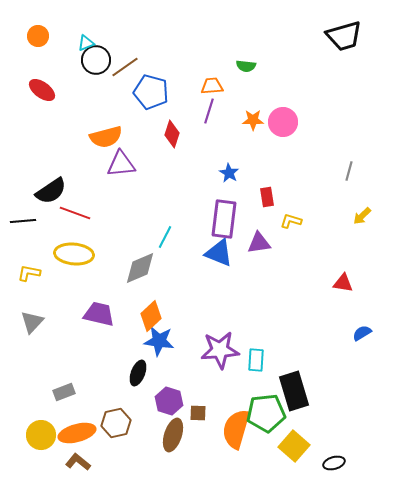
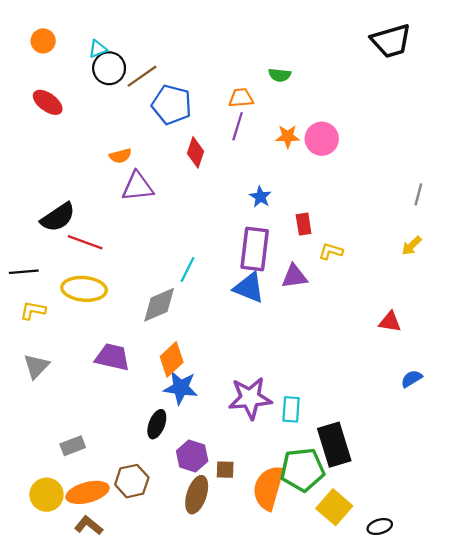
orange semicircle: (106, 137) -> (120, 156), size x0.6
gray line: (349, 171) -> (418, 194), moved
black line: (23, 221) -> (24, 272), moved

